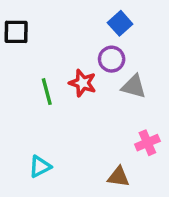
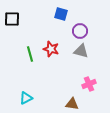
blue square: (120, 23) -> (61, 14), moved, turned -32
purple circle: (112, 59) -> (80, 31), moved

